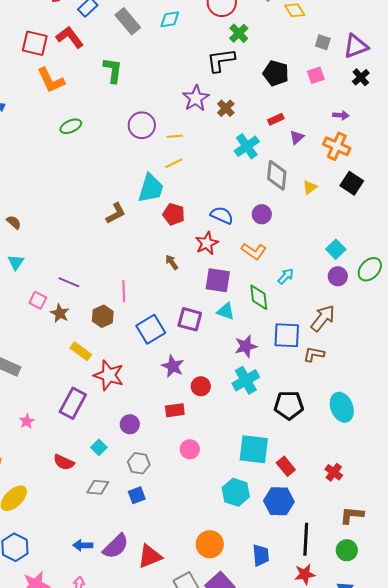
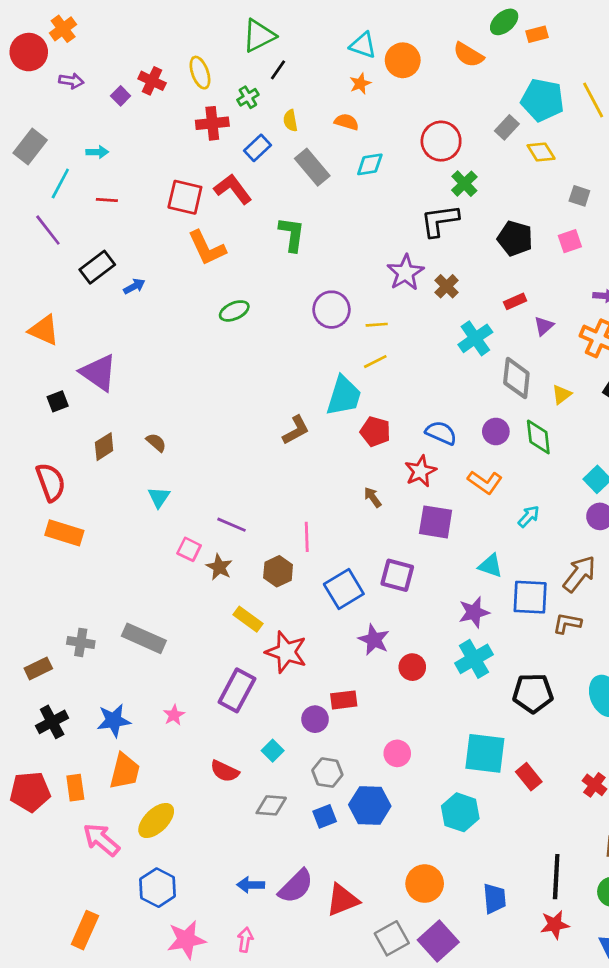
green diamond: (259, 297) -> (538, 437), moved
cyan triangle: (226, 311) -> (490, 566), moved
red rectangle: (175, 410) -> (344, 700), moved
blue hexagon: (279, 501) -> (370, 805), moved

